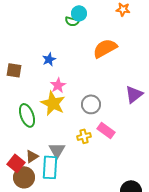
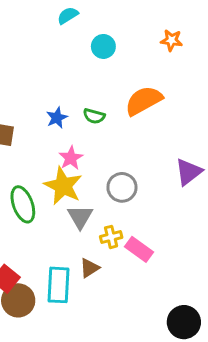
green semicircle: (72, 21) -> (94, 116), moved
pink rectangle: (106, 130) -> (139, 249), moved
gray triangle: (57, 150) -> (80, 217), moved
brown triangle: (32, 156) -> (89, 268), moved

